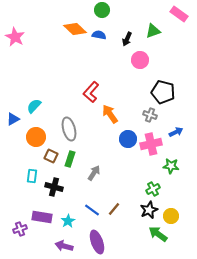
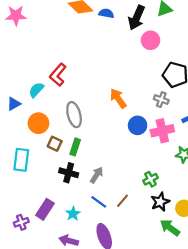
pink star: (15, 37) -> (16, 16), turned -30
black arrow: (127, 39) -> (136, 18), size x1.6
red L-shape: (91, 92) -> (58, 75), moved
gray arrow: (94, 173) -> (97, 175), moved
cyan rectangle: (32, 176) -> (21, 160), moved, size x1.5
black cross: (54, 187) -> (69, 173), moved
green cross: (153, 189) -> (150, 179), moved
purple rectangle: (42, 217) -> (45, 209), turned -66

